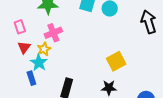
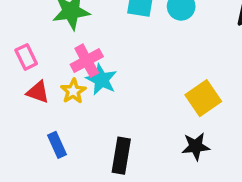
red triangle: (24, 47) -> (38, 92), turned -40
cyan star: (39, 63) -> (101, 80), moved

